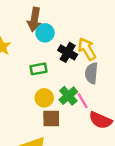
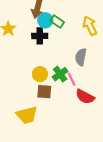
yellow arrow: (87, 49) -> (90, 26), moved
black cross: (68, 52) -> (40, 36), moved, turned -35
green rectangle: (39, 69) -> (57, 22), moved, turned 40

